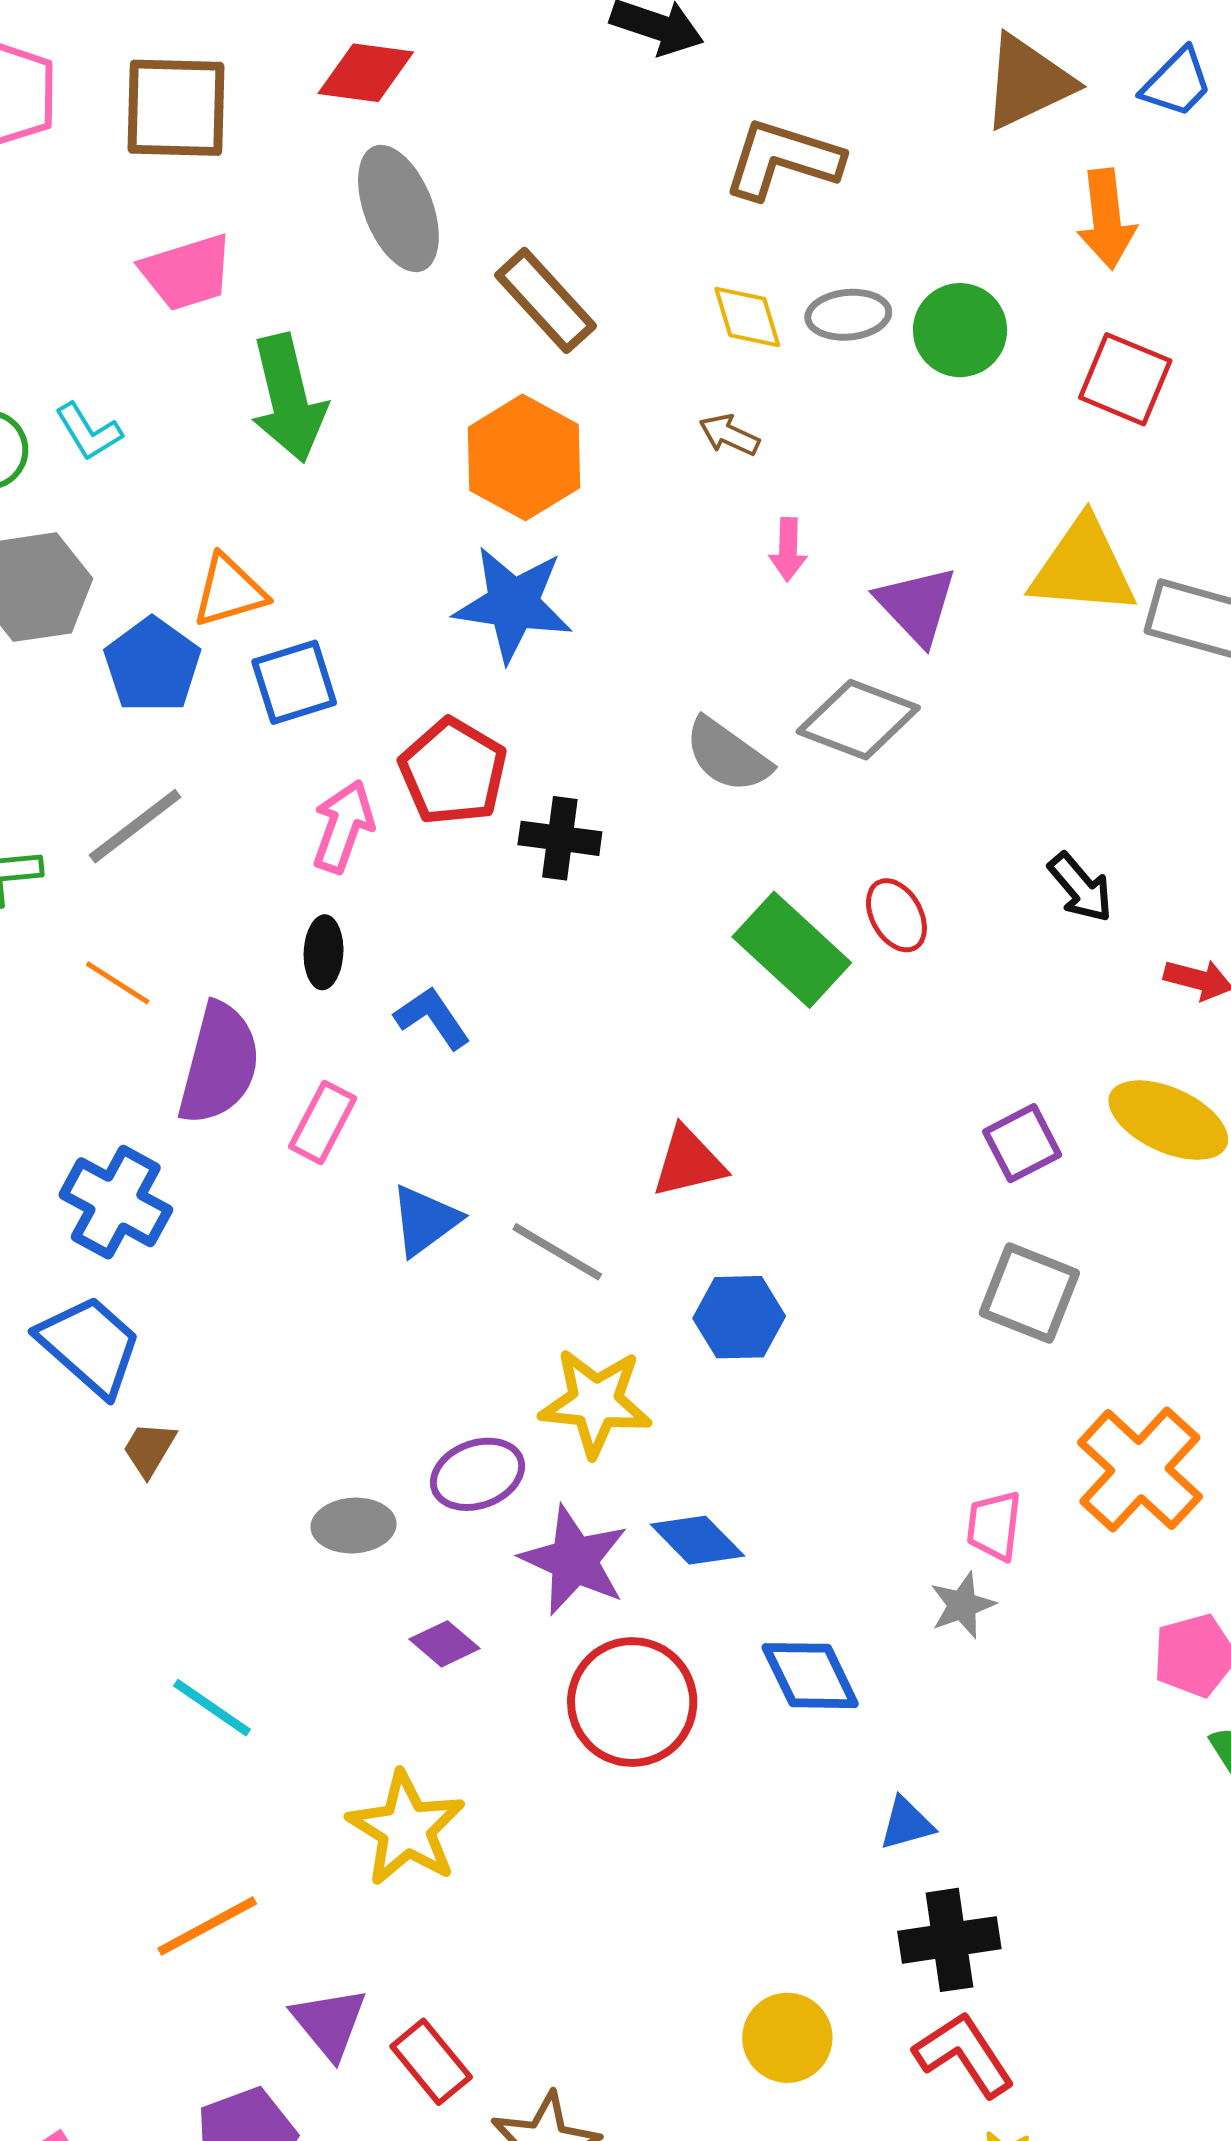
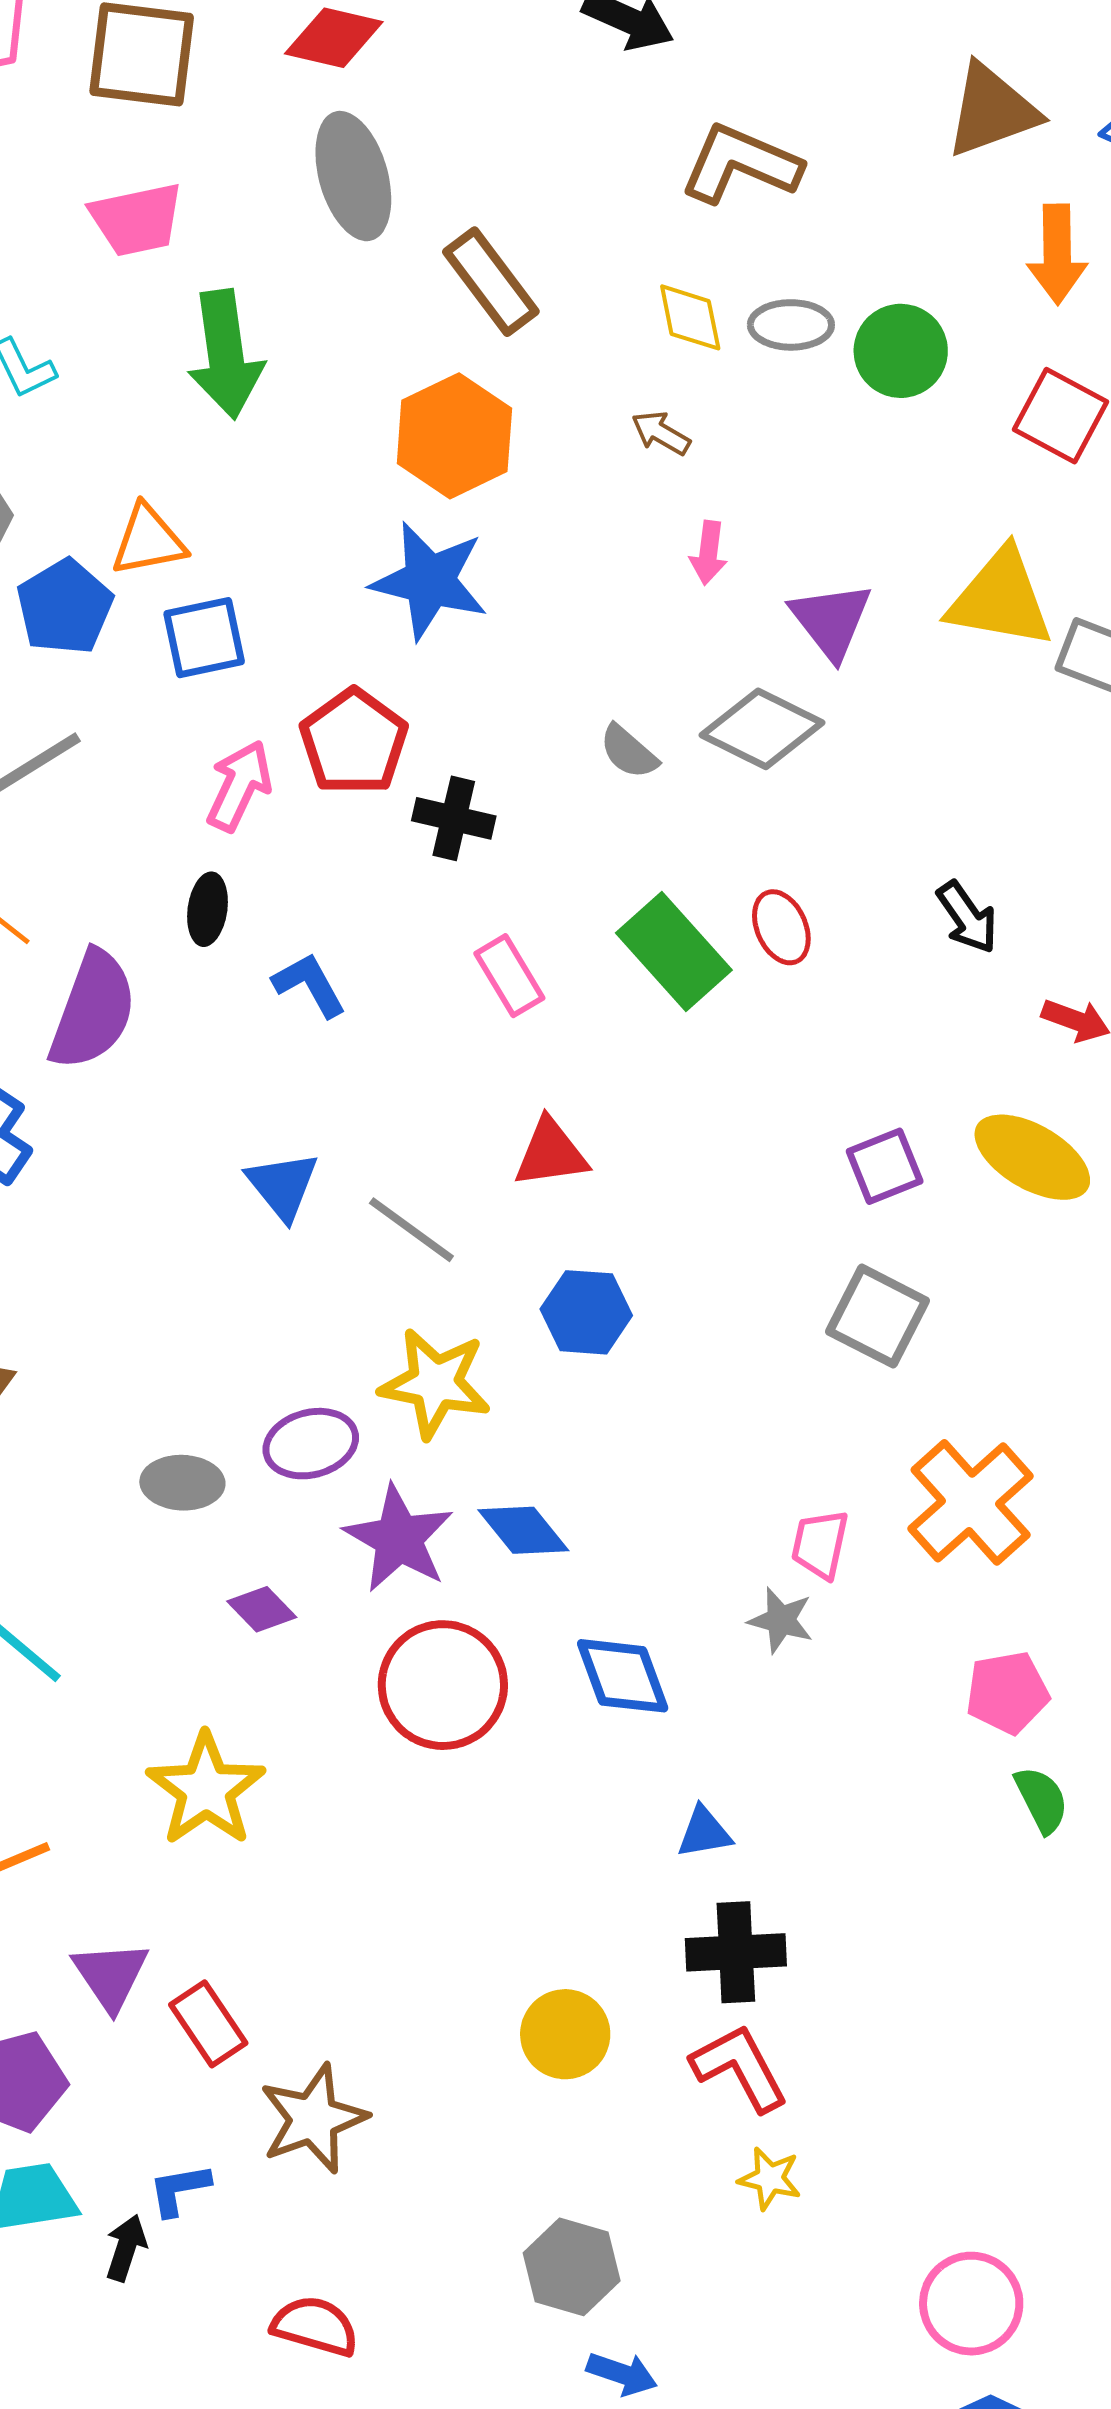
gray semicircle: (728, 755) -> (629, 752), size x0.7
pink rectangle: (323, 1122) -> (509, 976), moved, turned -64
blue triangle: (425, 1220) -> (283, 1186), turned -38
gray star: (962, 1605) -> (781, 1620), turned 30

